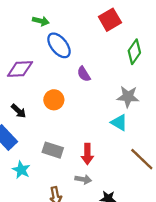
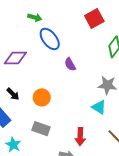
orange circle: (54, 100) -> (42, 97), moved
red arrow: (87, 154) -> (80, 137), moved

